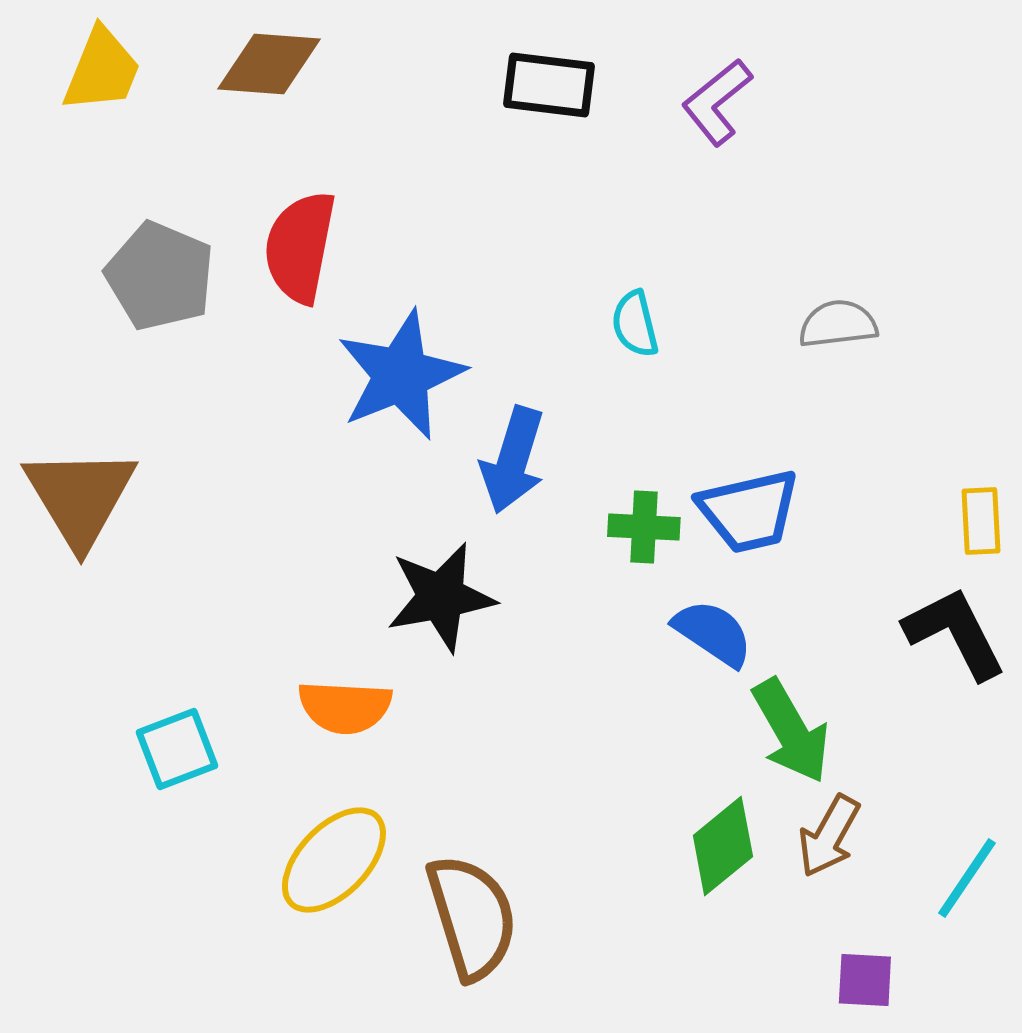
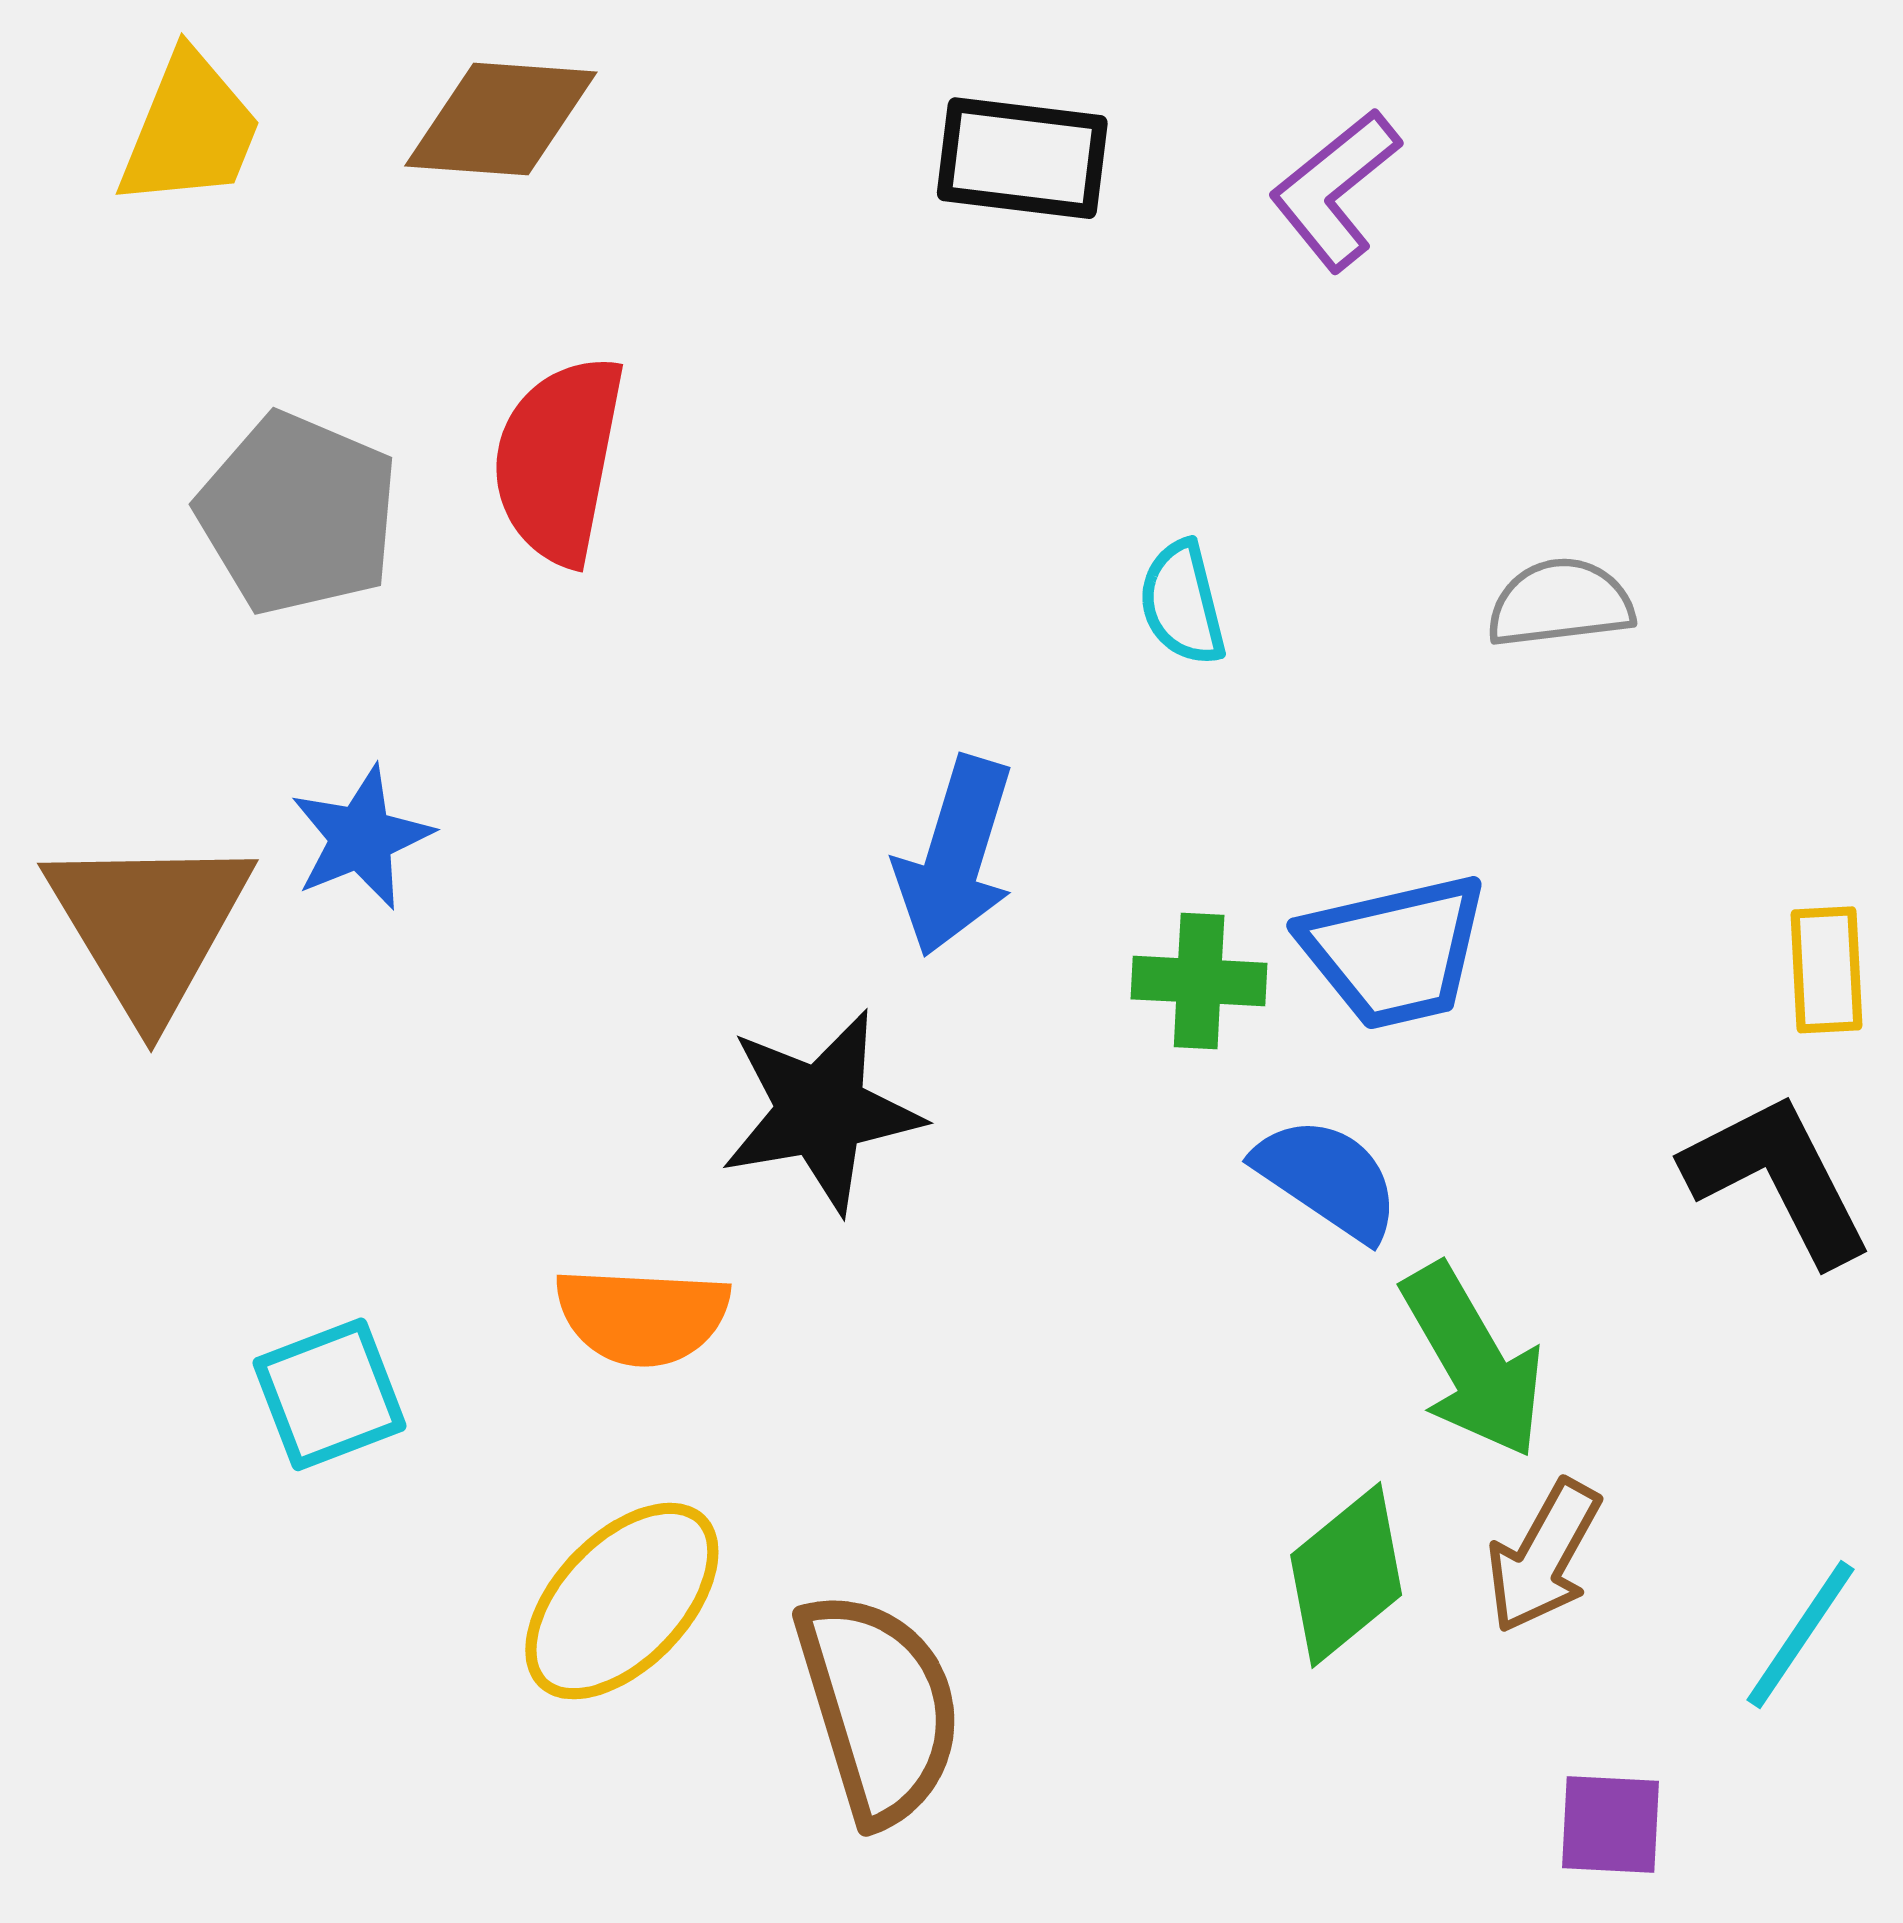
blue star: (401, 375) -> (361, 838), moved, size x0.6

